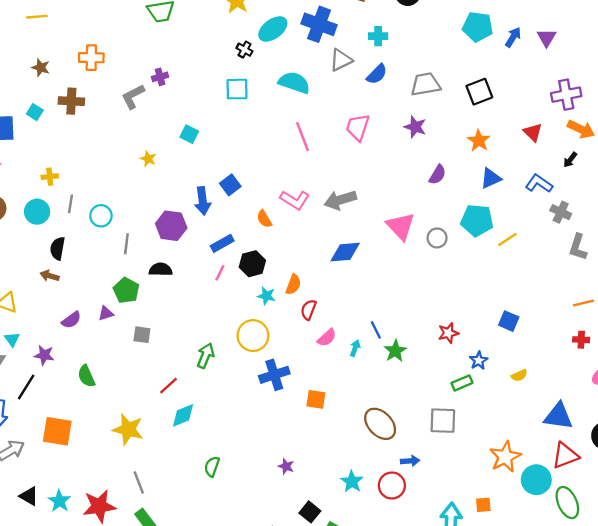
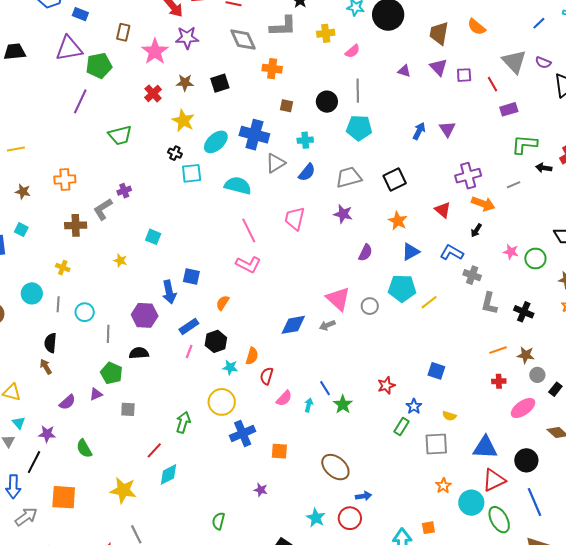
cyan pentagon: (478, 27) -> (359, 128), moved
black cross: (244, 50) -> (175, 153), moved
cyan square: (237, 89) -> (192, 173), moved
brown cross: (71, 101) -> (76, 225), moved
yellow cross: (50, 177) -> (63, 268), moved, turned 32
blue square: (230, 185) -> (191, 277), turned -36
pink L-shape: (295, 200) -> (248, 264), moved
gray arrow: (340, 200) -> (327, 325), moved, size x0.6
cyan circle: (37, 212) -> (32, 293), moved
orange semicircle: (264, 219) -> (223, 303), turned 70
brown arrow: (50, 276) -> (46, 367), turned 49
yellow semicircle: (519, 375) -> (449, 416), turned 48
green rectangle: (462, 383) -> (401, 427), turned -30
gray square: (443, 421) -> (436, 444), moved
orange star: (505, 457) -> (443, 486), size x0.6
purple star: (286, 466) -> (261, 490), moved
green semicircle: (212, 467) -> (218, 521), moved

